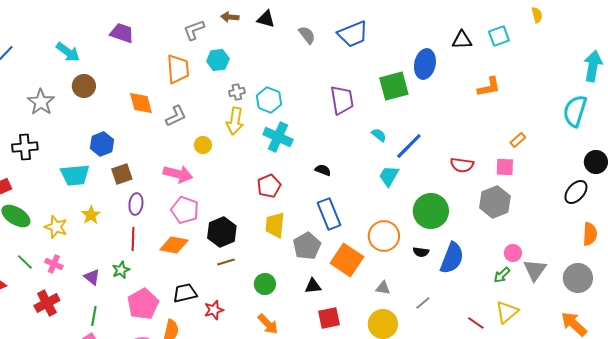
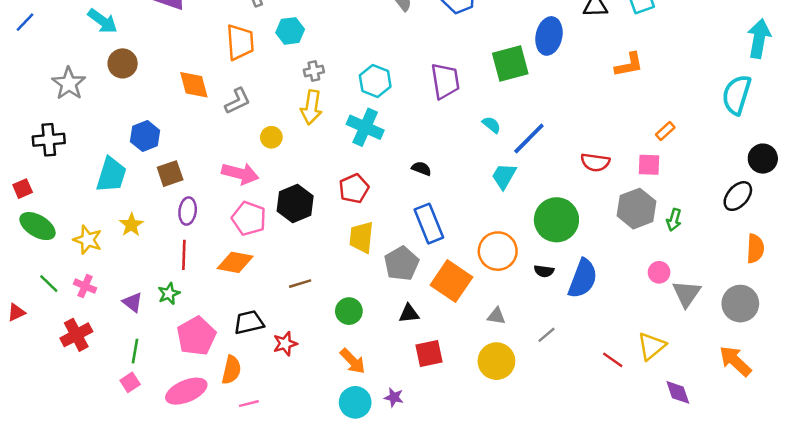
cyan hexagon: (269, 100) -> (375, 81), moved
cyan trapezoid: (75, 175) -> (111, 175), turned -68
black hexagon: (222, 232) -> (295, 204), moved
green arrow: (502, 275) -> (674, 220), moved, turned -30

